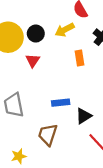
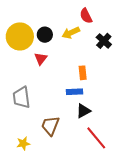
orange rectangle: (80, 58) -> (83, 73), moved
blue rectangle: (61, 103) -> (75, 92), moved

